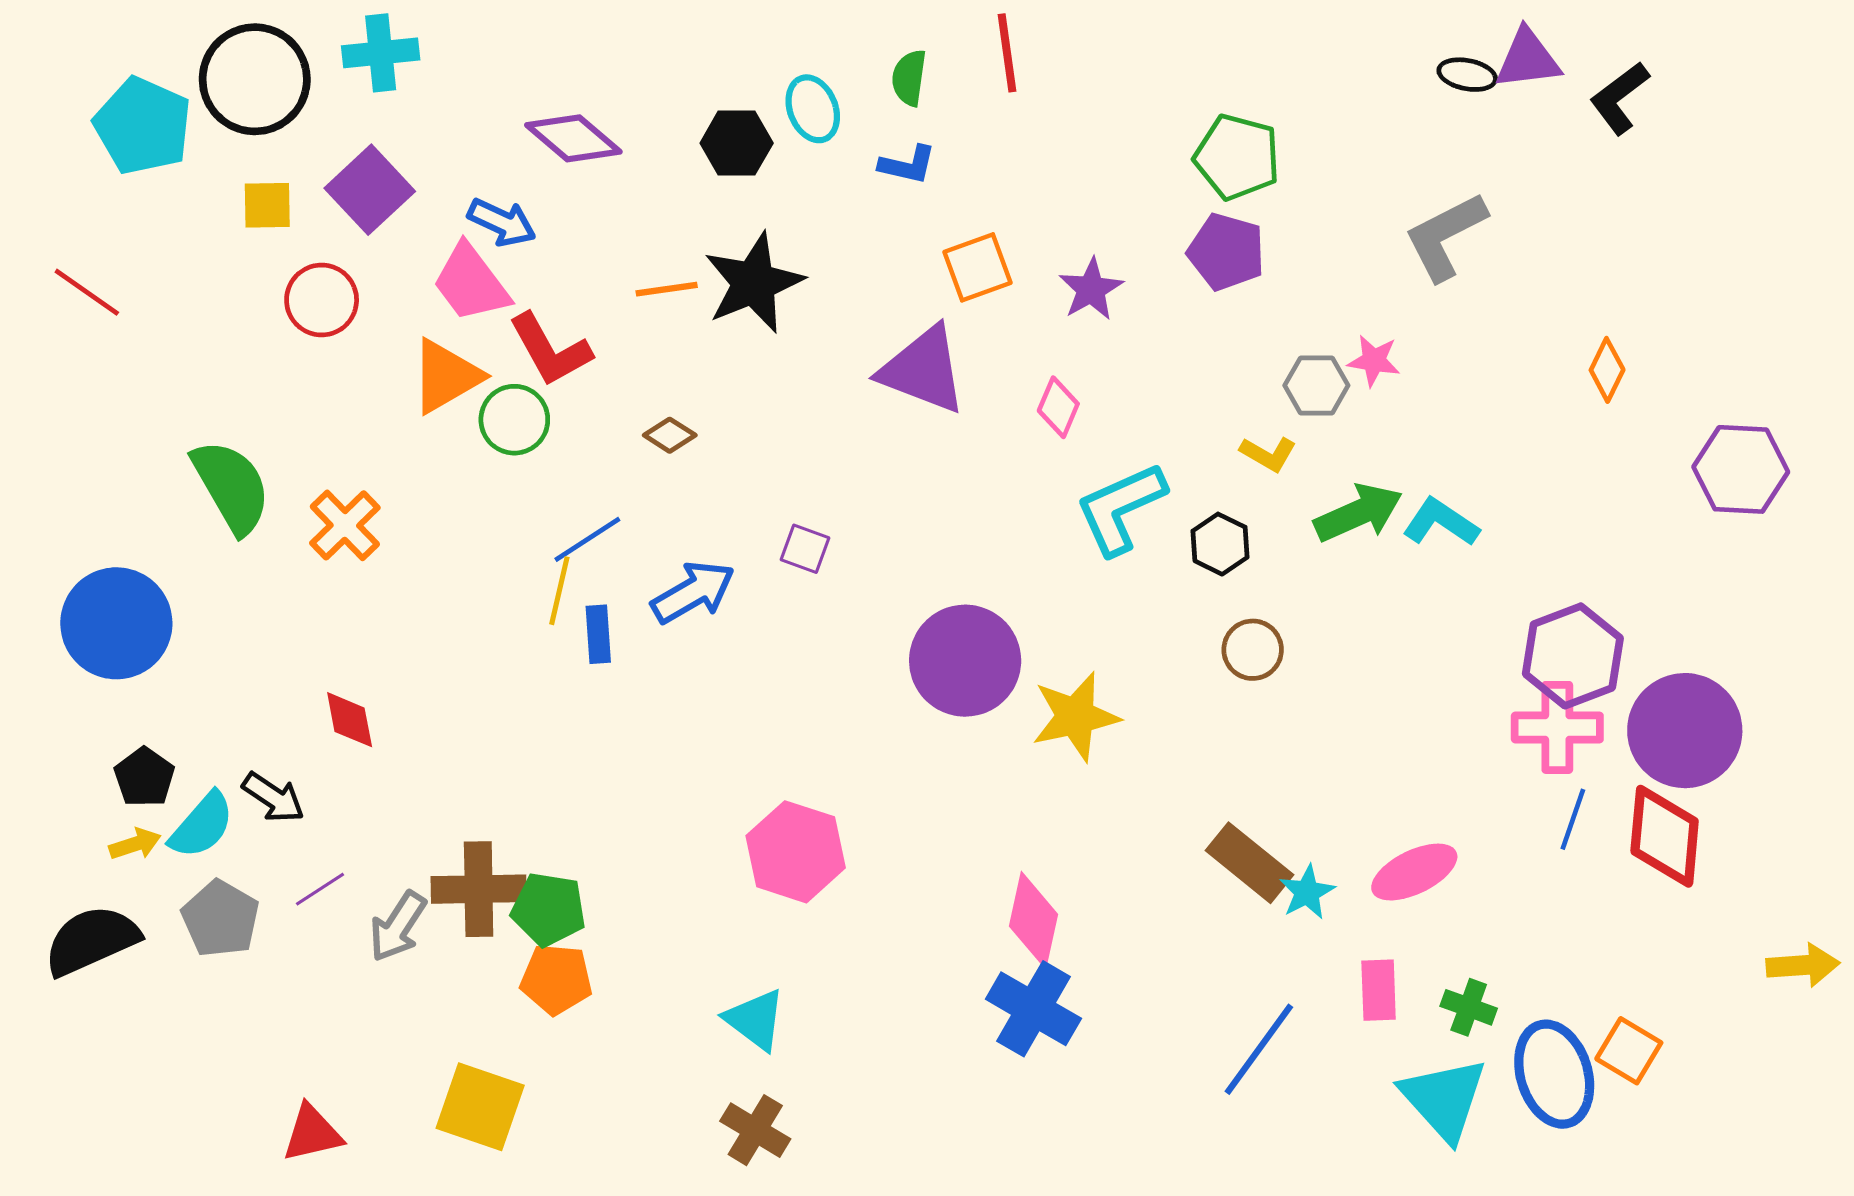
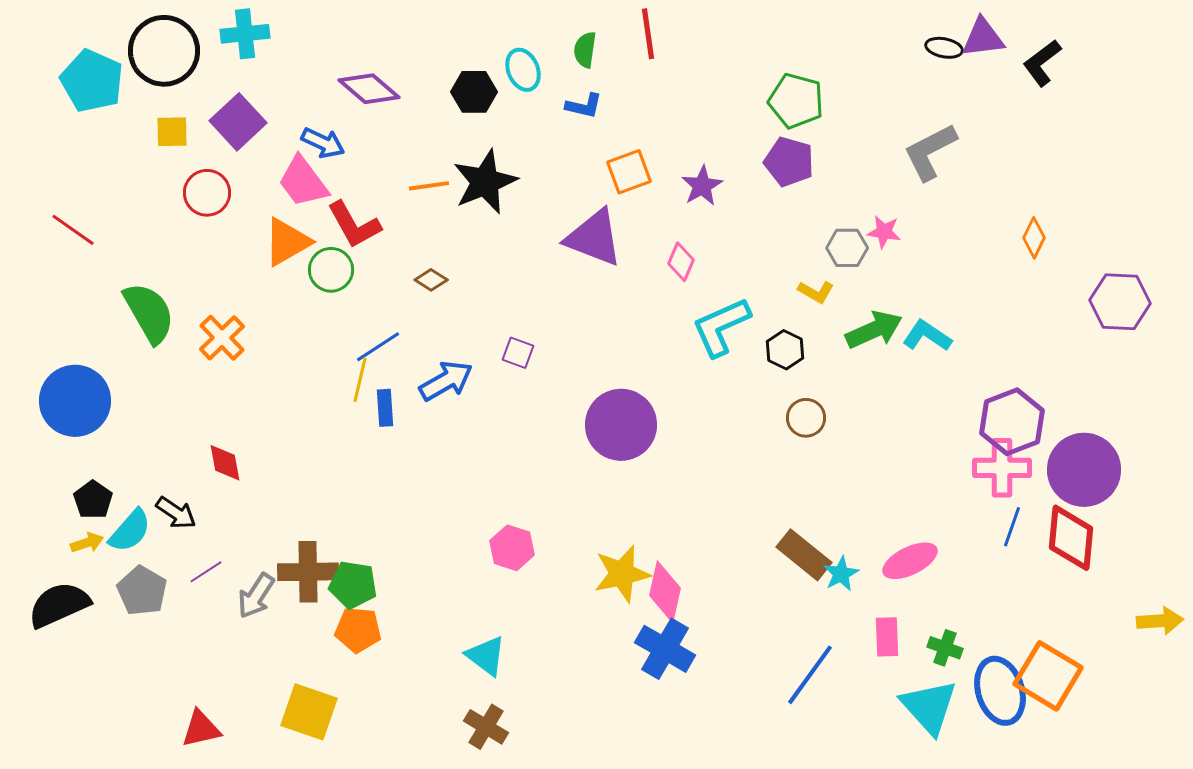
red line: (87, 292) -> (73, 230), moved
yellow star: (1075, 717) -> (622, 574), moved
pink hexagon: (796, 852) -> (512, 548), size x0.7
orange square: (1629, 1051) -> (1048, 676), size x1.6

